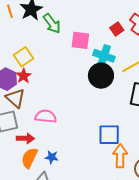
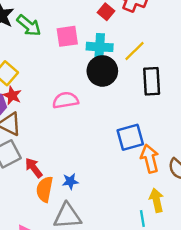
pink semicircle: (46, 116) -> (66, 100), moved
red arrow: (25, 138) -> (34, 168), turned -114

